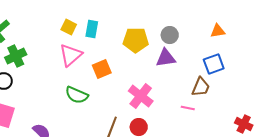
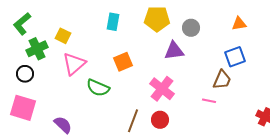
yellow square: (69, 27) -> (63, 36), moved
yellow pentagon: (136, 40) -> (157, 19), moved
pink triangle: (71, 55) -> (74, 64), moved
purple triangle: (166, 58) -> (174, 51), moved

